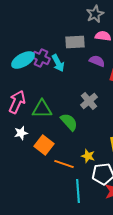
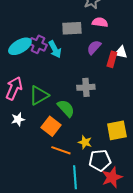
purple semicircle: (97, 61) -> (94, 47), turned -70
gray cross: (89, 101) -> (86, 87), turned 36
green triangle: (42, 109) -> (39, 95), turned -30
orange square: (44, 145) -> (51, 126), moved

